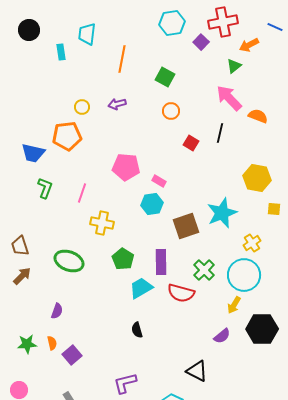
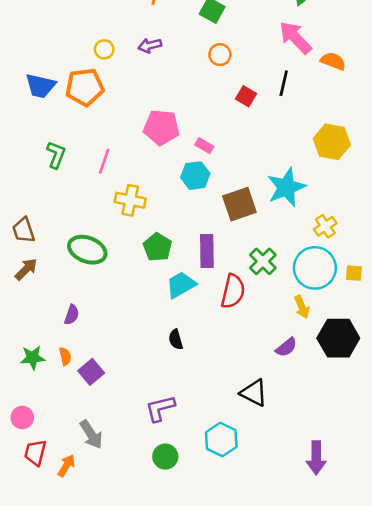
blue trapezoid: (33, 153) -> (40, 86), moved
yellow square: (274, 209) -> (354, 273), moved
red semicircle: (181, 293) -> (233, 291), turned -92
yellow arrow: (234, 305) -> (302, 307), turned -54

